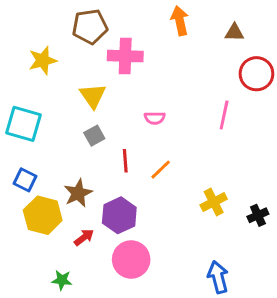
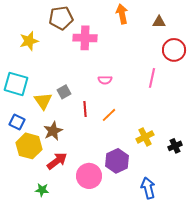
yellow triangle: (93, 96) -> (43, 101), moved
purple hexagon: (119, 215) -> (117, 161), moved
red arrow: (84, 237) -> (57, 161), size x1.5

